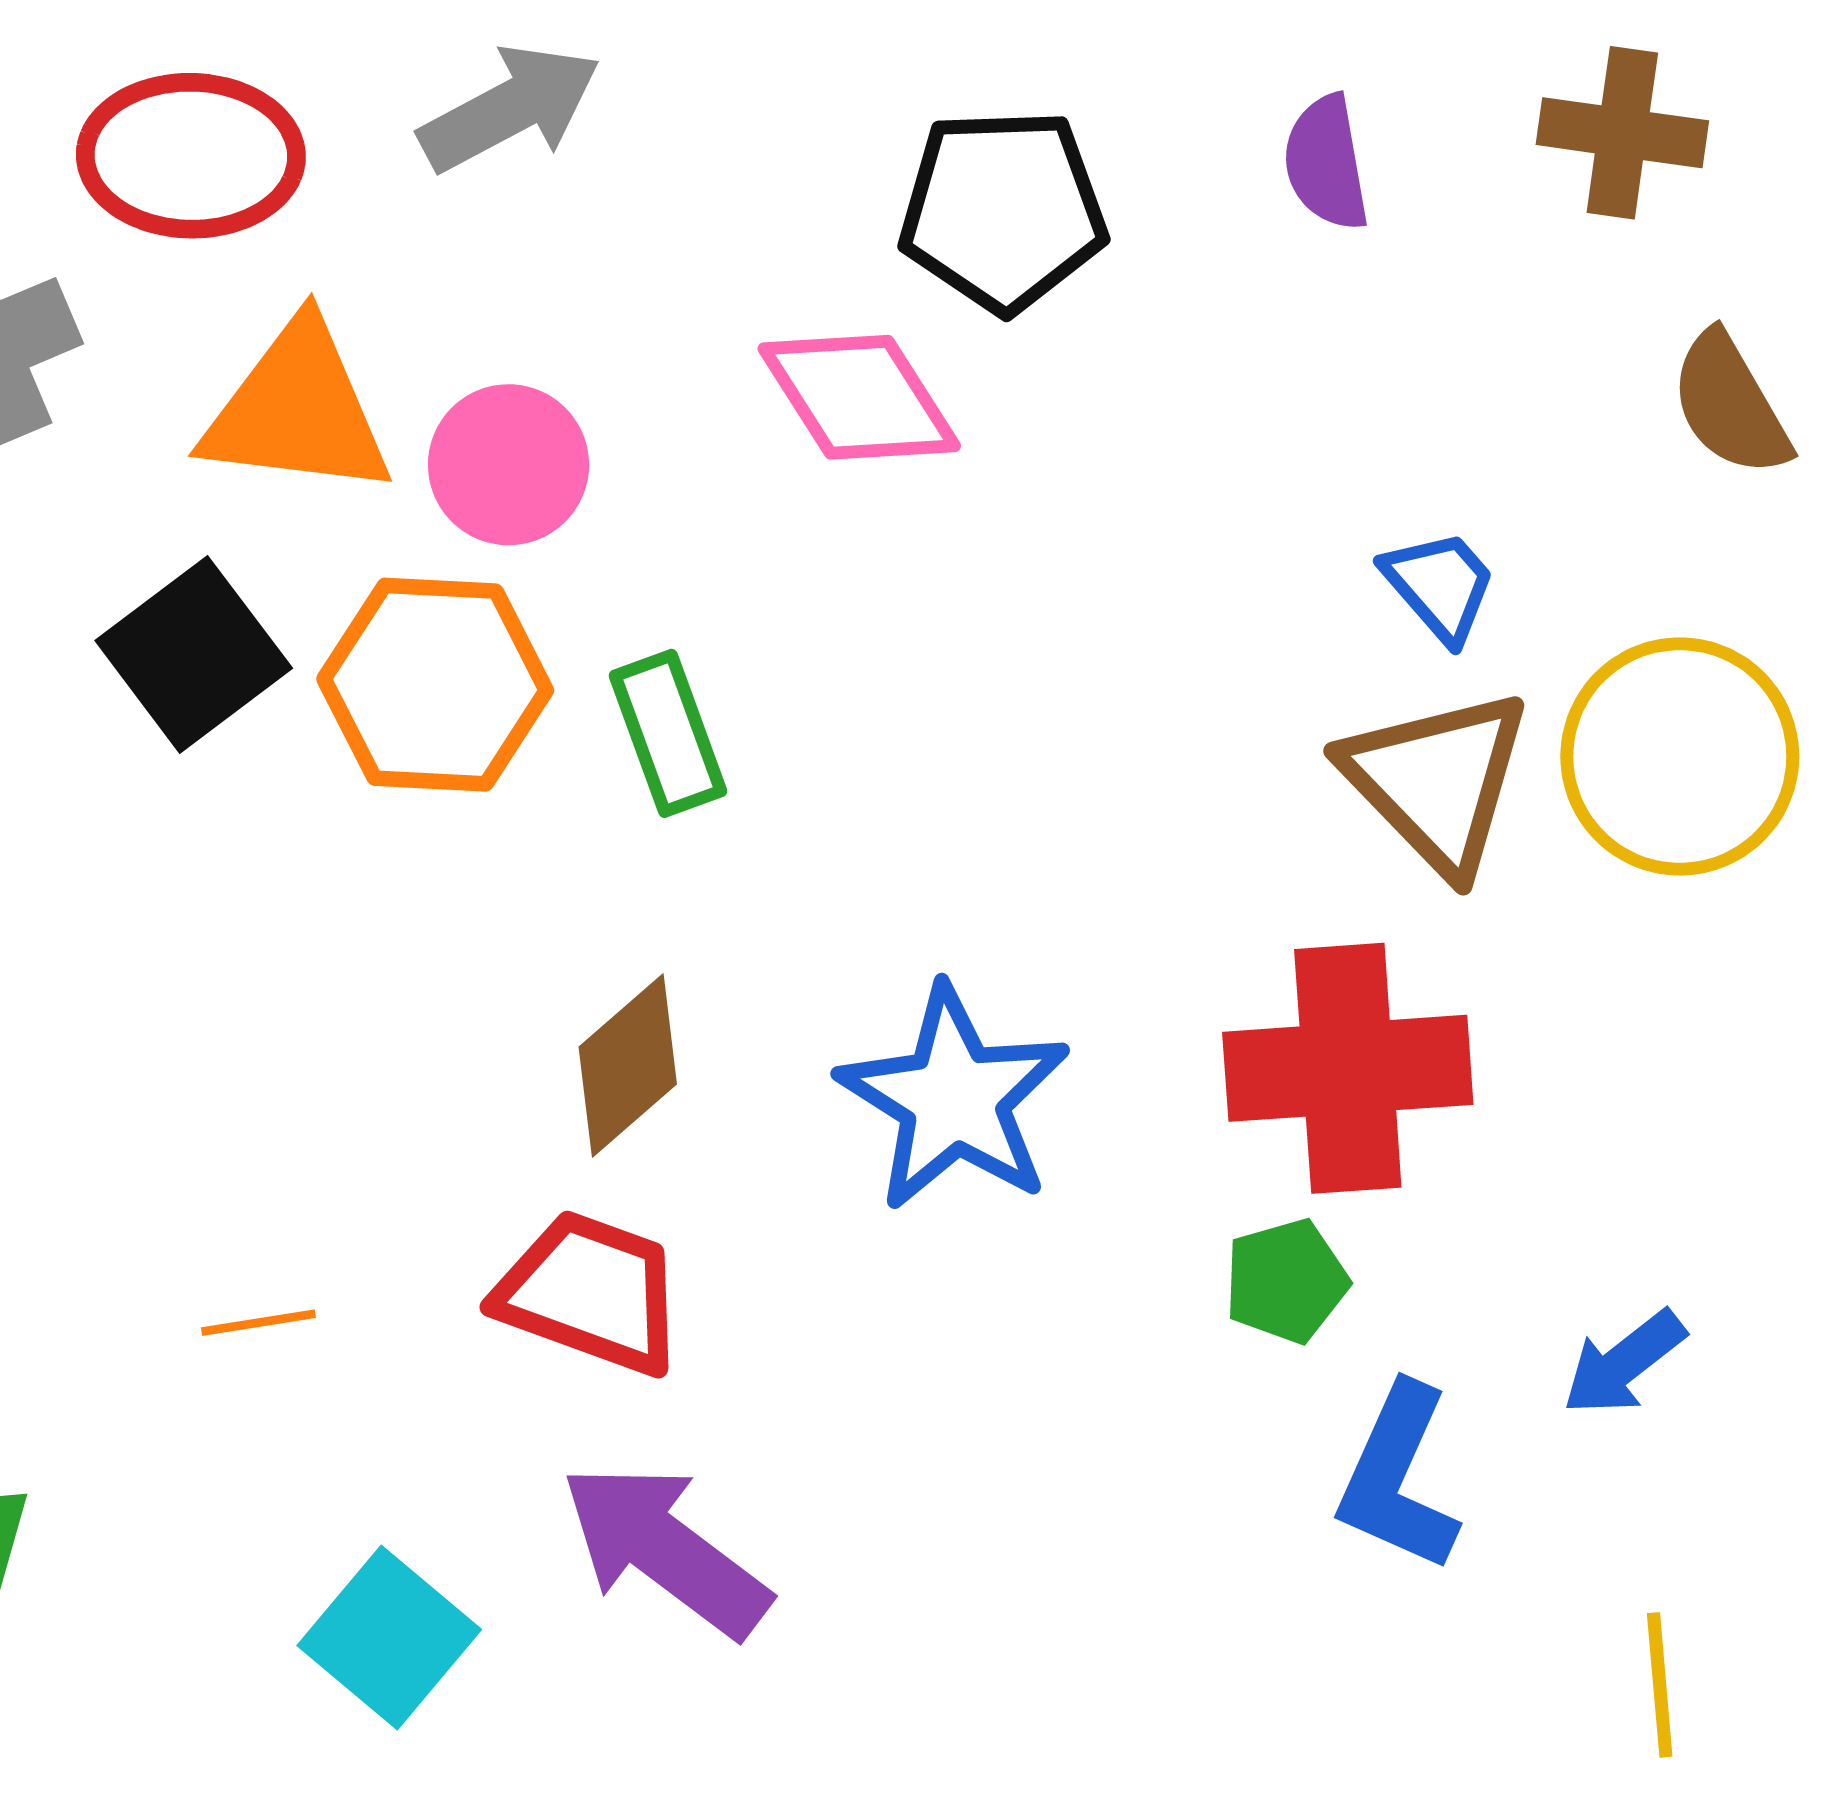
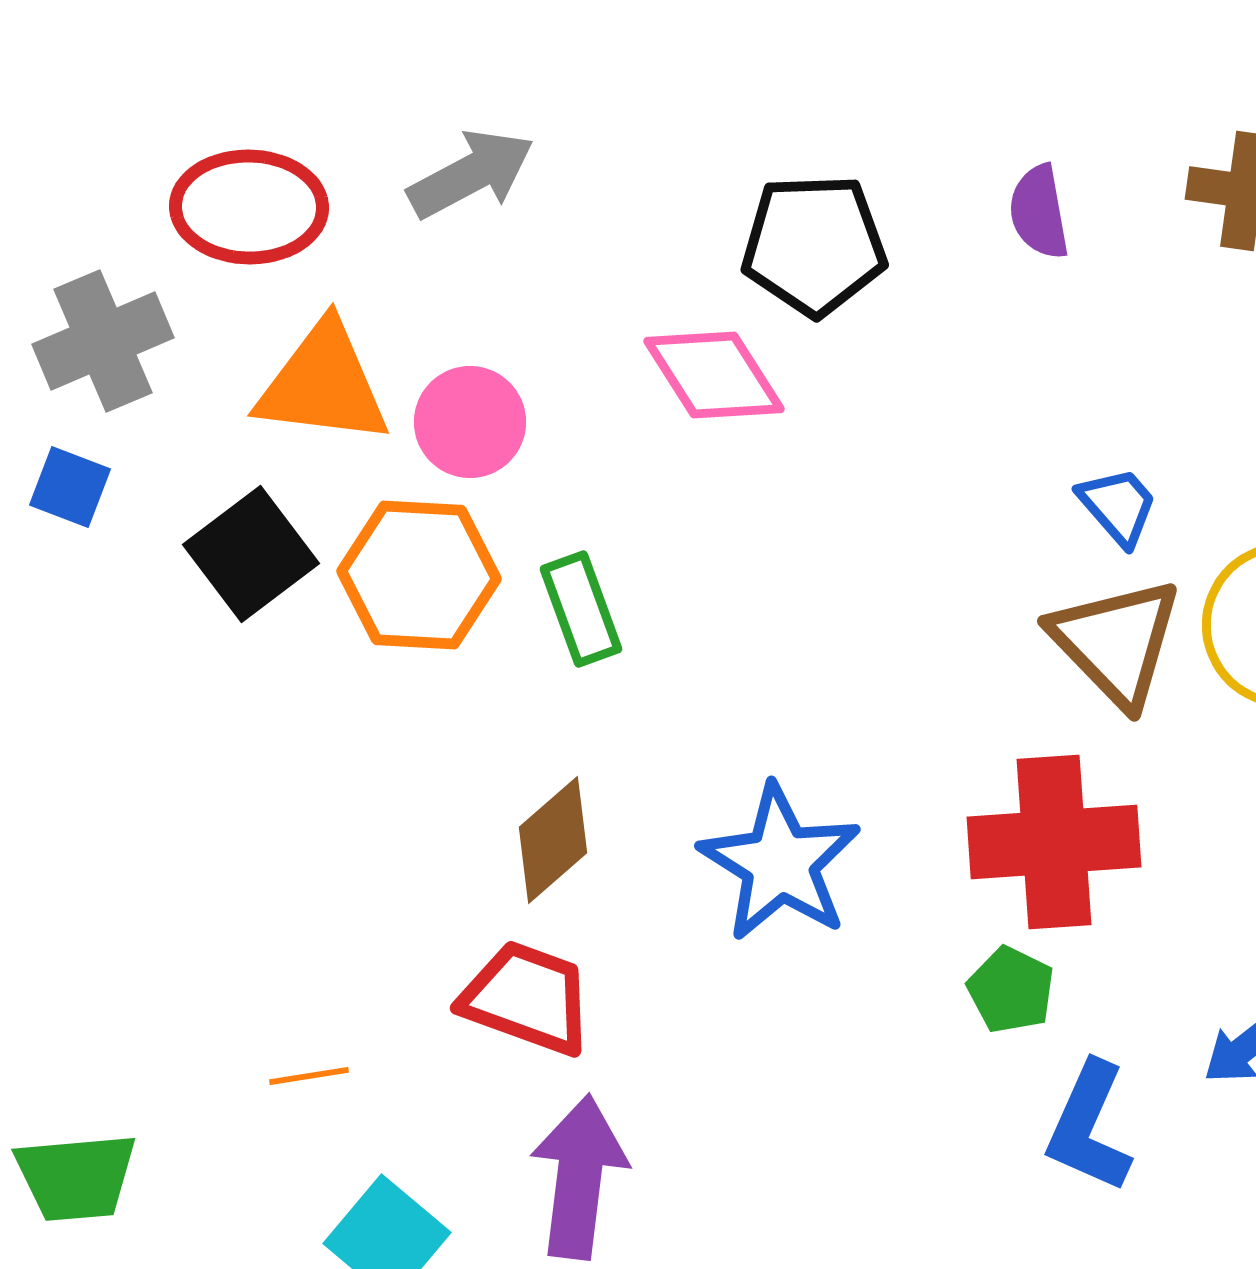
green pentagon: (1286, 1281) -> (1011, 990), turned -30
orange line: (258, 1323) -> (309, 1076), moved
purple arrow: (665, 1550) -> (579, 1177), turned 60

